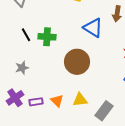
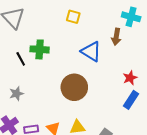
green cross: (47, 37) -> (40, 49), moved

